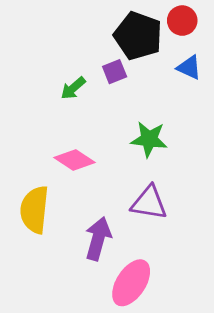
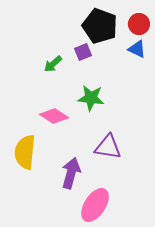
red circle: (182, 21) -> (139, 24), moved
green star: (149, 139) -> (91, 98), moved

